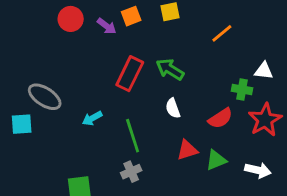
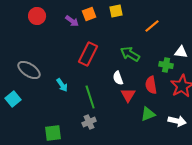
red circle: (71, 19) -> (37, 16), moved
green arrow: (170, 69) -> (130, 54), moved
cyan arrow: (92, 118) -> (62, 85), turned -96
red semicircle: (220, 118) -> (151, 85), turned 114
cyan square: (22, 124) -> (13, 99), moved, turned -35
red triangle: (187, 150) -> (128, 95), moved, turned -42

